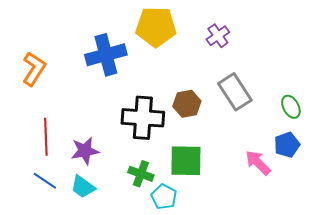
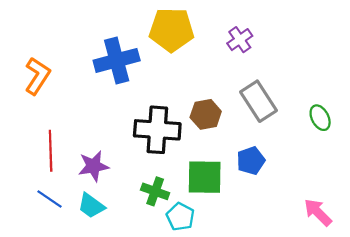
blue pentagon: (287, 145) -> (251, 161), moved
pink arrow: (258, 163) -> (318, 212), moved

